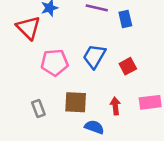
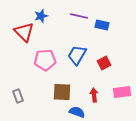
blue rectangle: (125, 19) -> (102, 25), turned -64
gray rectangle: (38, 108) -> (18, 96), moved

